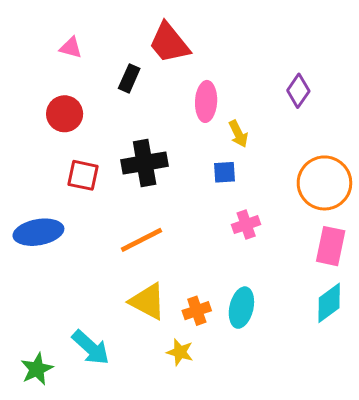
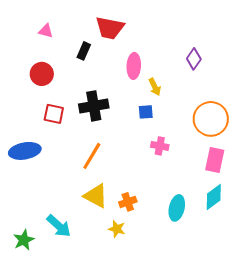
red trapezoid: (169, 43) -> (110, 28), turned -40
pink cross: (246, 225) -> (160, 146), turned 30
orange line: (141, 240) -> (92, 156), turned -32
cyan ellipse: (241, 308) -> (177, 208), moved

